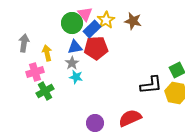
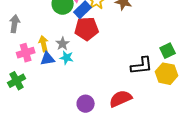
blue triangle: (75, 47) -> (48, 59), moved
yellow arrow: (47, 53) -> (44, 44), moved
green cross: (45, 91) -> (17, 81), moved

